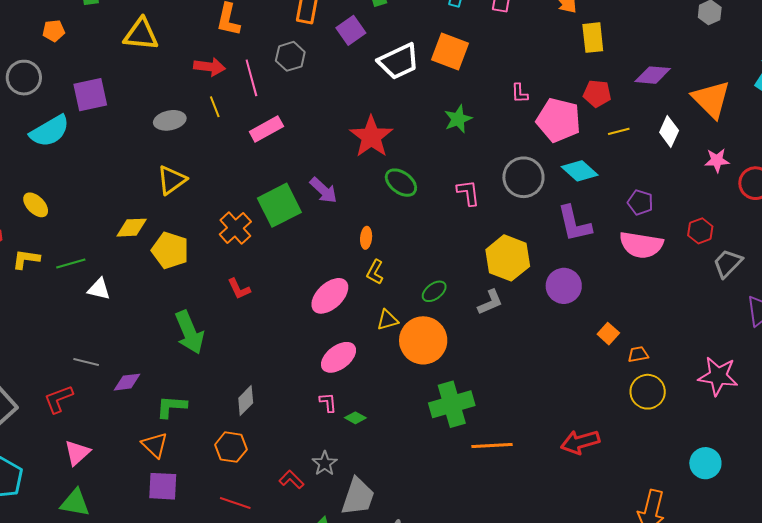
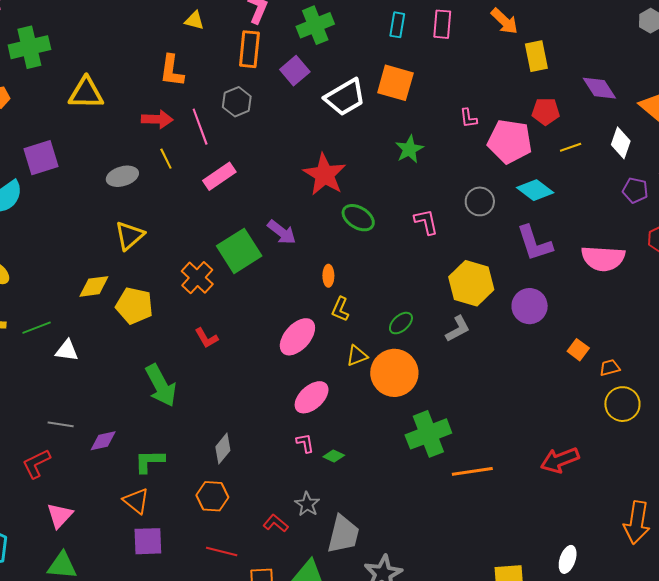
purple diamond: (653, 75) -> (599, 88), turned 57
gray circle: (523, 177) -> (480, 201), size x0.7
purple pentagon: (640, 202) -> (635, 190), moved

